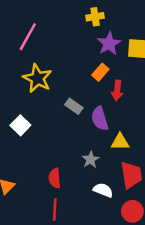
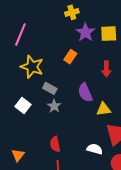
orange rectangle: (100, 72) -> (70, 57), moved
red arrow: (117, 90) -> (106, 69), moved
gray rectangle: (74, 106) -> (50, 88), moved
gray star: (91, 160) -> (54, 106), moved

